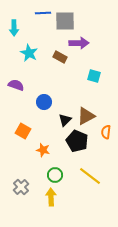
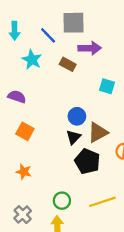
blue line: (43, 13) -> (48, 35), moved, turned 49
blue circle: (44, 102) -> (77, 116), moved
orange square: (23, 131) -> (25, 131), moved
orange star: (43, 150) -> (24, 172), moved
yellow line: (90, 176) -> (102, 202), turned -55

